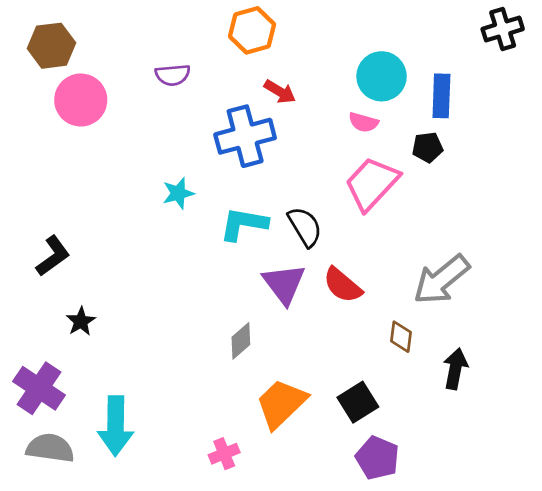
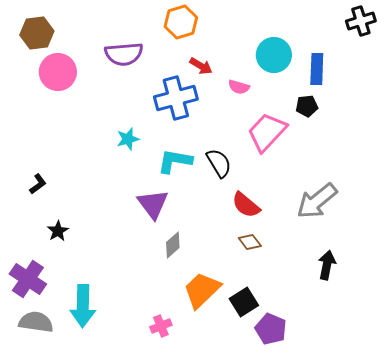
purple semicircle: (173, 75) -> (124, 54), size x1.5
pink semicircle: (363, 122) -> (239, 87), moved
black L-shape: (53, 256) -> (38, 184), size x0.7
purple triangle: (284, 284) -> (153, 204), moved
brown diamond: (401, 337) -> (250, 242), moved, turned -45
black square: (358, 402) -> (244, 302), moved

